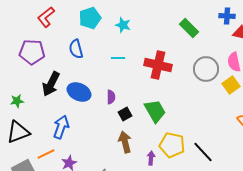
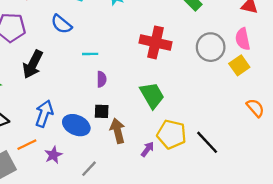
blue semicircle: (76, 49) -> (61, 24), turned -36
cyan line: (118, 58) -> (90, 54), moved
blue ellipse: (79, 92) -> (76, 125), moved
black square: (125, 114) -> (102, 111), moved, turned 32
purple arrow: (151, 158) -> (147, 149), turned 32

